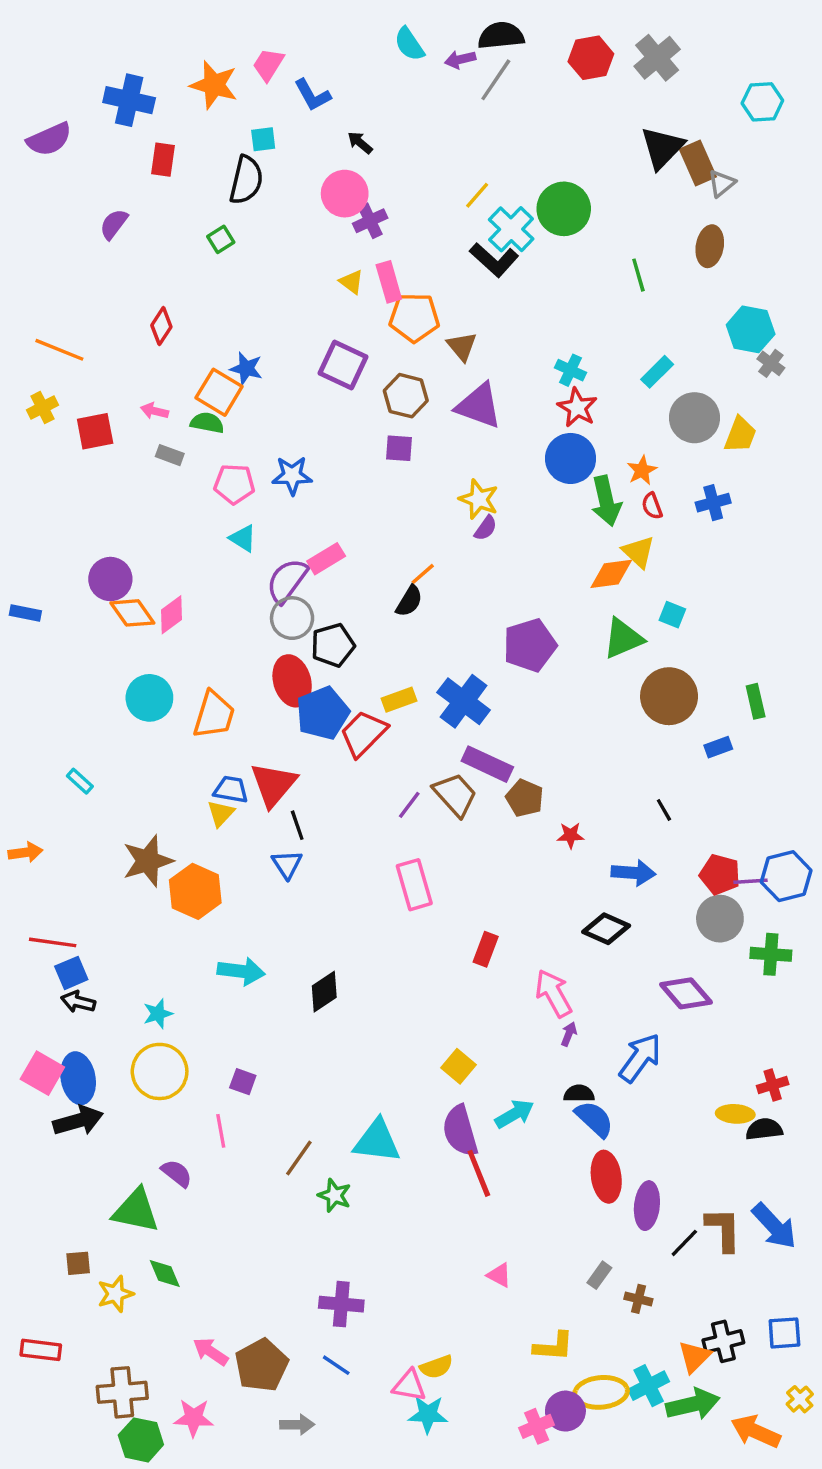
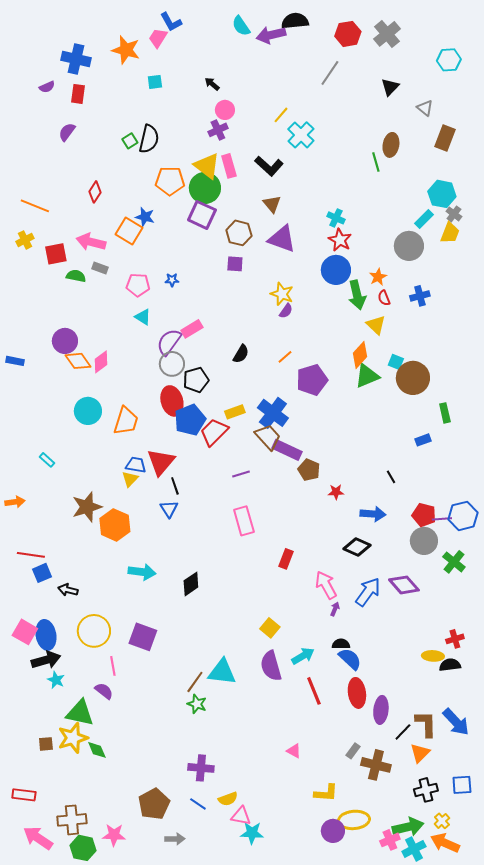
purple arrow: (460, 59) -> (271, 35), size x1.6
gray line: (496, 80) -> (330, 73), moved
blue L-shape: (312, 95) -> (171, 22), moved
purple semicircle: (49, 139) -> (47, 87), moved, size x0.6
black triangle: (662, 148) -> (390, 87), size x0.7
red rectangle: (163, 160) -> (78, 94), moved
brown rectangle: (698, 163) -> (445, 138), moved, turned 45
black semicircle: (246, 180) -> (149, 139), moved
gray triangle: (722, 183) -> (425, 108), turned -42
pink circle: (345, 194) -> (225, 110), moved, size x0.7
green circle: (564, 209) -> (205, 188), moved
brown ellipse: (710, 246) -> (391, 145), moved
black L-shape: (494, 260) -> (269, 166), moved
yellow triangle: (351, 282) -> (207, 166), size x1.8
orange pentagon: (414, 318) -> (170, 181), moved
cyan rectangle: (657, 372) -> (424, 219), moved
pink arrow: (155, 411) -> (91, 242), size x1.8
green semicircle: (207, 423) -> (76, 276), moved
yellow trapezoid: (740, 435) -> (450, 233), moved
blue star: (292, 475) -> (172, 280), size x0.6
orange line: (423, 574) -> (285, 357), moved
orange diamond: (611, 574) -> (360, 355), moved, turned -40
brown circle: (669, 696) -> (413, 378), moved
brown trapezoid: (455, 795) -> (268, 437), moved
purple line: (409, 805) -> (241, 474), turned 36
green cross: (771, 954) -> (454, 562), turned 35
black arrow: (78, 1002) -> (68, 590), moved
cyan star: (158, 1014) -> (56, 680), moved, turned -30
blue arrow: (640, 1058) -> (368, 592), moved
purple square: (243, 1082) -> (143, 637), size x1.8
pink line: (221, 1131) -> (113, 666), moved
brown line: (299, 1158) -> (195, 682), moved
red line: (479, 1173) -> (314, 691), moved
yellow star: (115, 1294) -> (73, 738), moved, size x1.4
brown cross: (638, 1299) -> (376, 765), size x1.8
pink arrow: (211, 1352) -> (38, 838), moved, size x1.4
orange triangle: (694, 1357) -> (420, 753), moved
yellow semicircle: (436, 1367) -> (228, 799), moved
cyan cross: (649, 1386) -> (414, 849), moved
yellow cross: (800, 1399) -> (442, 821), moved
pink cross: (537, 1426) -> (390, 840), moved

